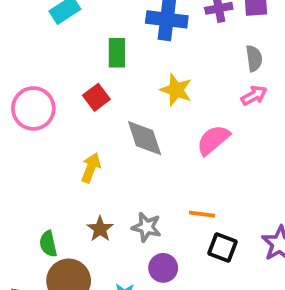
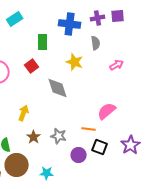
gray semicircle: (254, 58) -> (96, 43), moved
pink semicircle: (213, 140) -> (107, 111), moved
yellow arrow: (91, 168) -> (24, 113), moved
purple circle: (163, 268) -> (79, 155), moved

